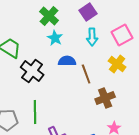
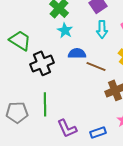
black cross: (32, 71) -> (42, 63), turned 30
brown line: (86, 74) -> (96, 66), turned -48

